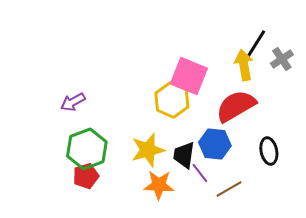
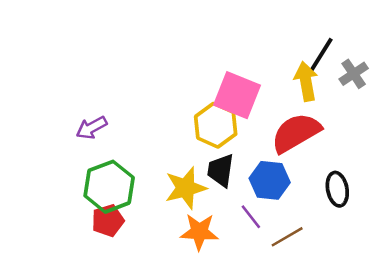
black trapezoid: (184, 155) -> (221, 170), moved

